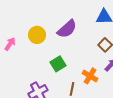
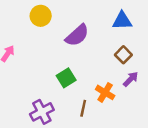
yellow circle: (37, 35) -> (41, 16), moved

